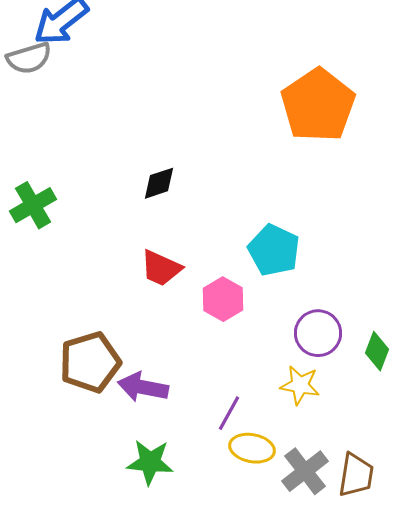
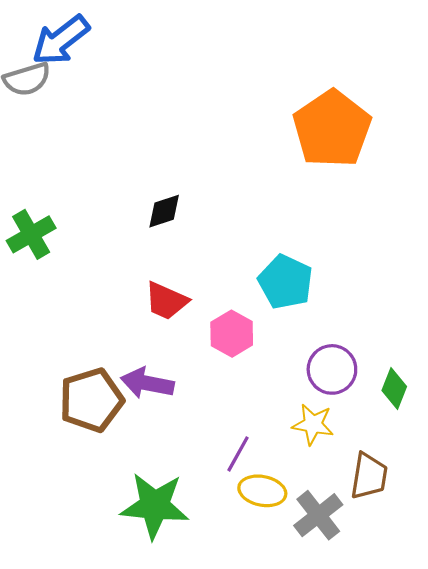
purple arrow: (143, 387) -> (147, 383), moved
green star: (150, 462) -> (155, 506), size x1.4
brown trapezoid: (356, 475) -> (369, 476), moved

